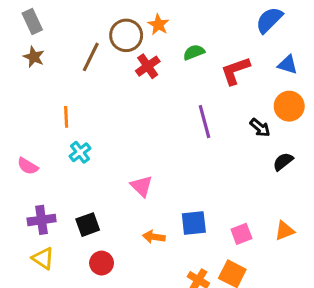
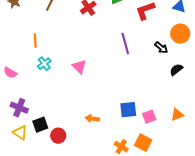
pink triangle: (142, 186) -> (79, 67), moved
purple cross: (42, 220) -> (19, 108), turned 30
blue square: (194, 223) -> (128, 110), moved
black square: (88, 225) -> (40, 125), moved

